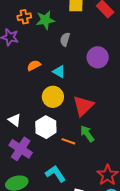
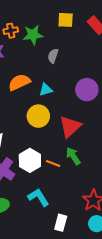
purple circle: (98, 57) -> (87, 90), moved
orange semicircle: (34, 65) -> (19, 82), size x1.5
cyan triangle: (59, 72) -> (46, 90), turned -48
white hexagon: (46, 127) -> (30, 160), moved

